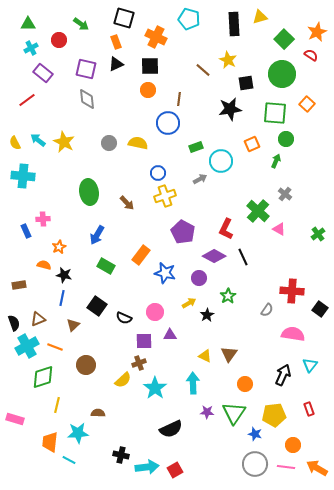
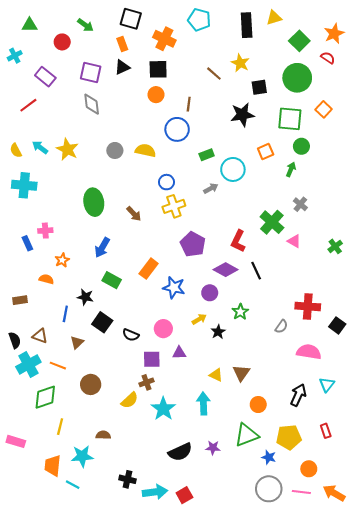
cyan cross: (31, 48) -> (15, 56), moved
black star: (64, 275) -> (85, 297), moved
brown triangle: (38, 319) -> (40, 336), turned 42
purple star: (207, 412) -> (213, 448), moved
green triangle: (234, 413) -> (247, 435), turned 35

